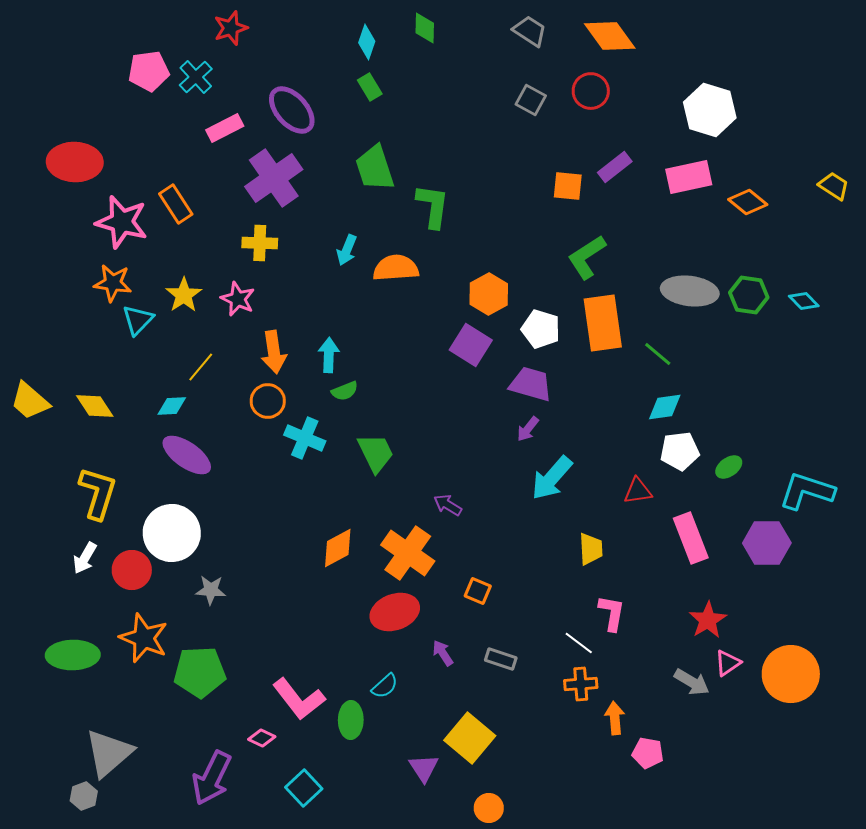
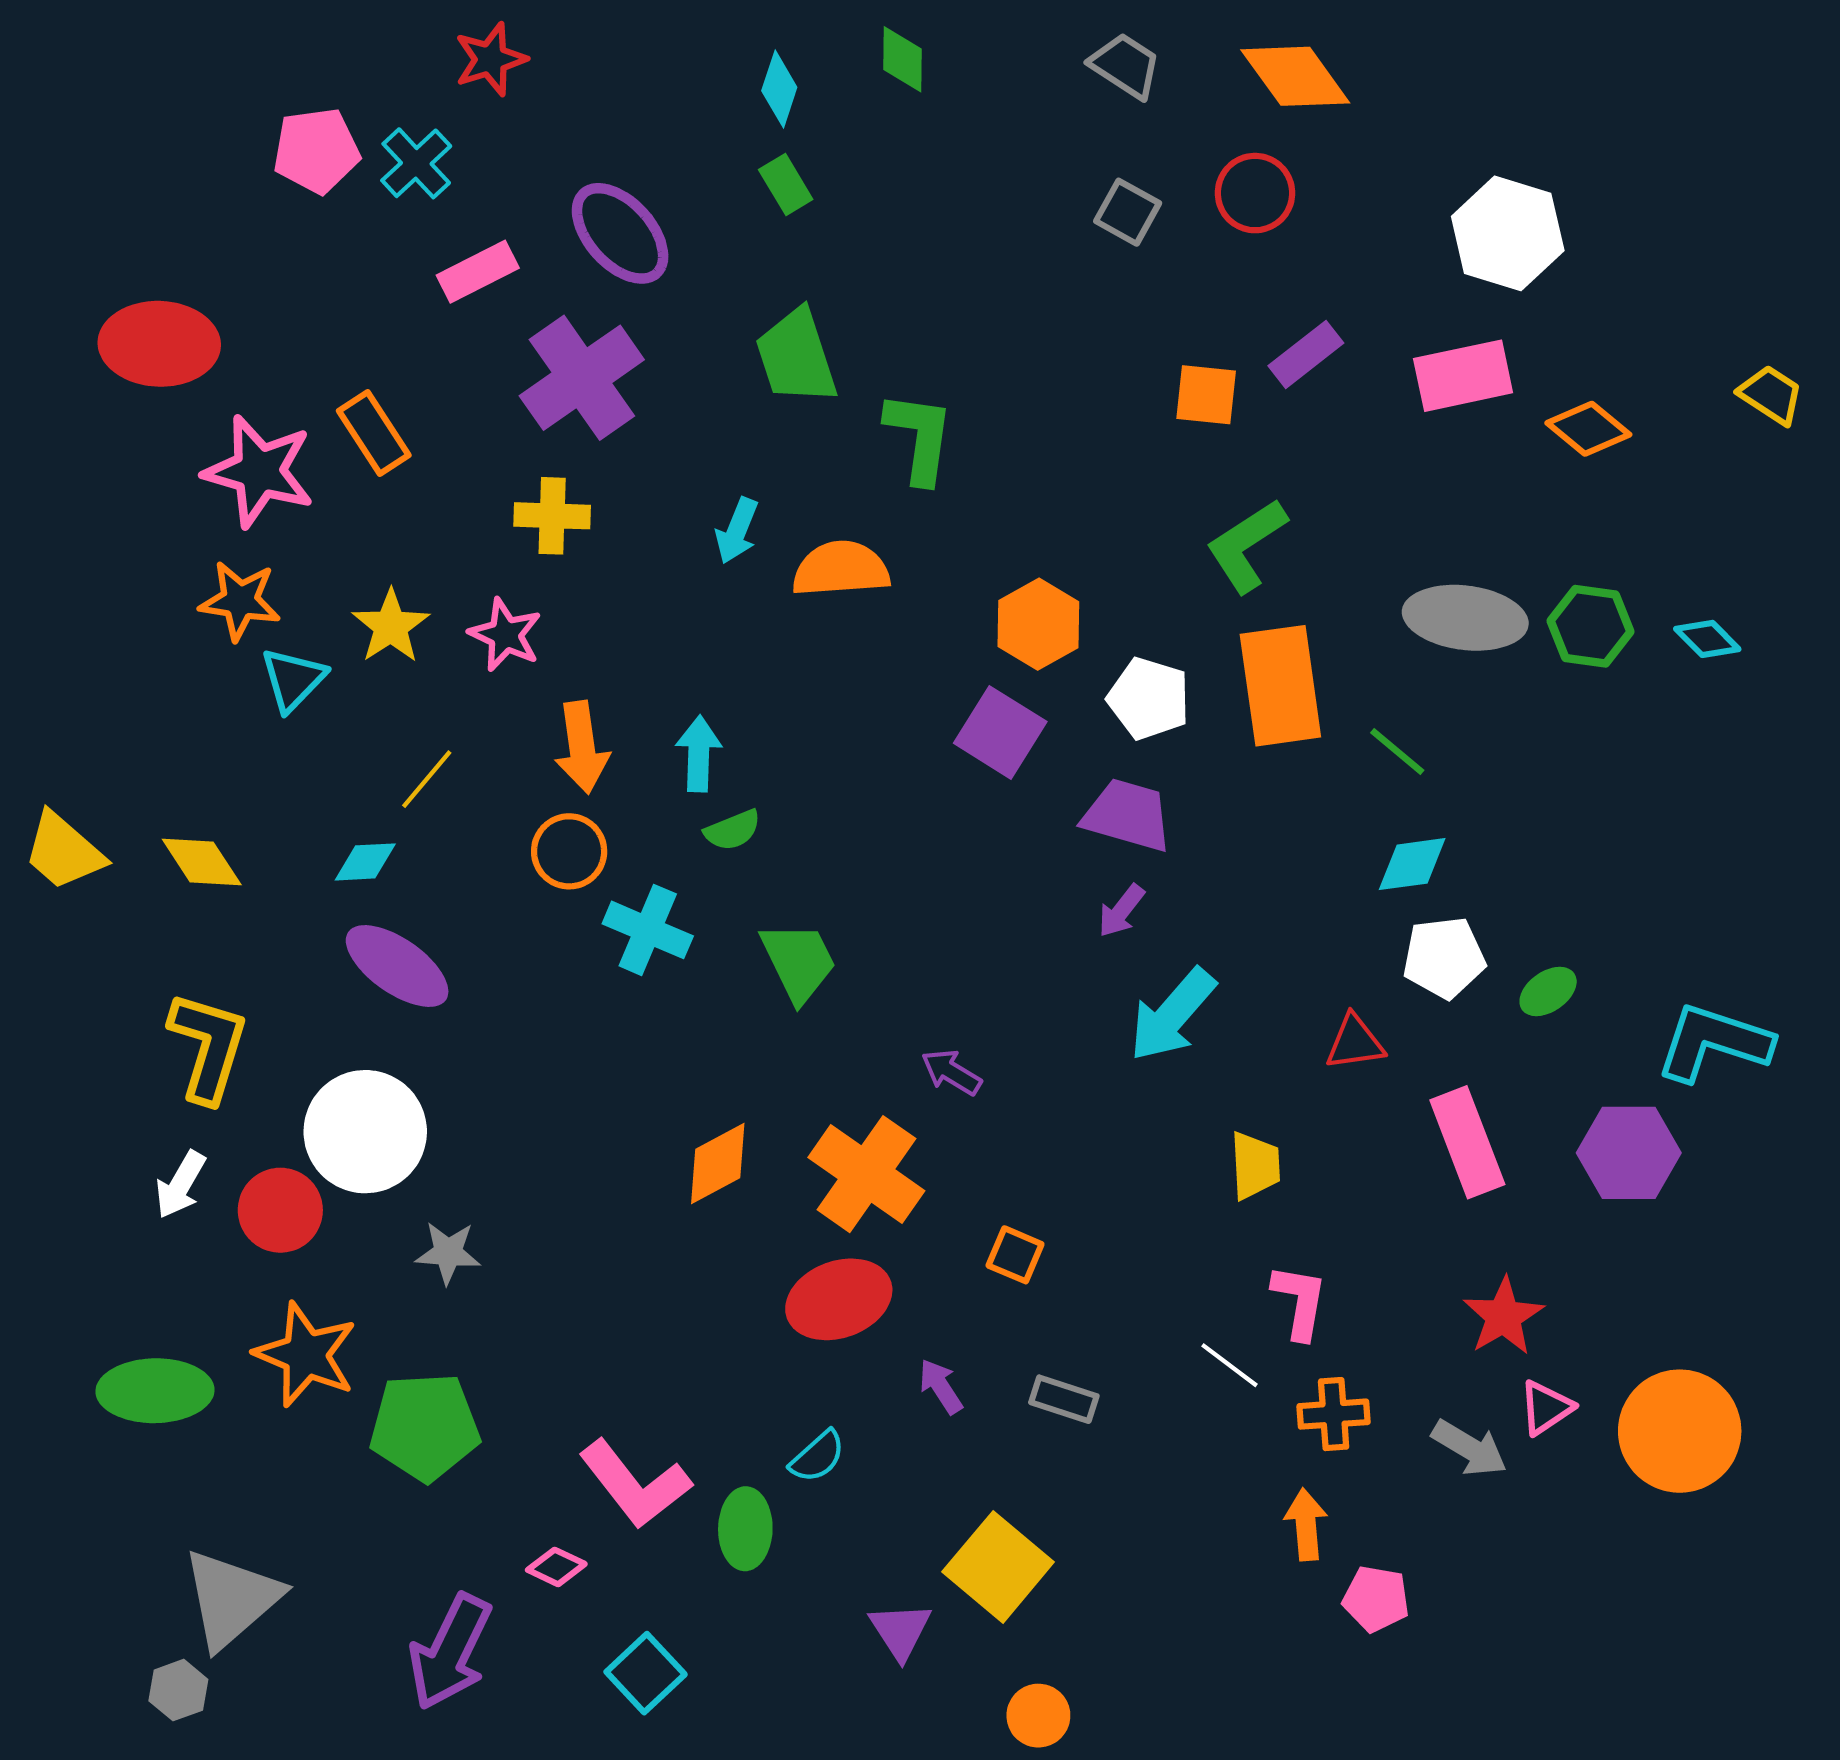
orange cross: (581, 684) -> (1334, 1414), moved

